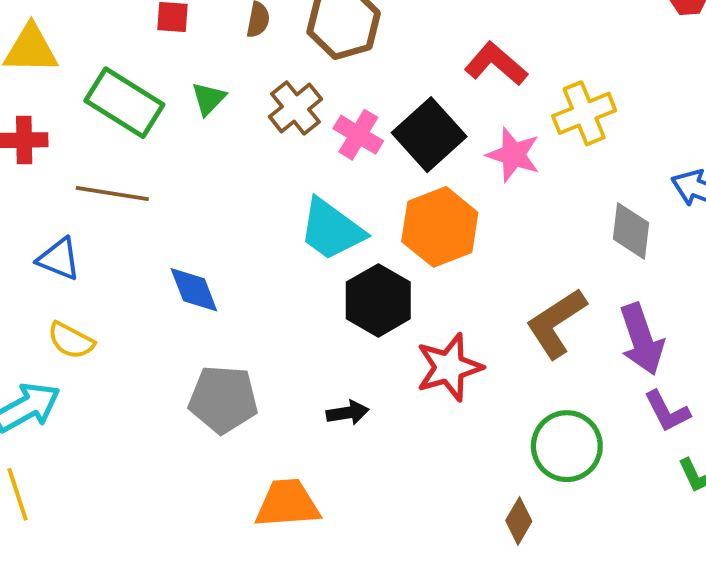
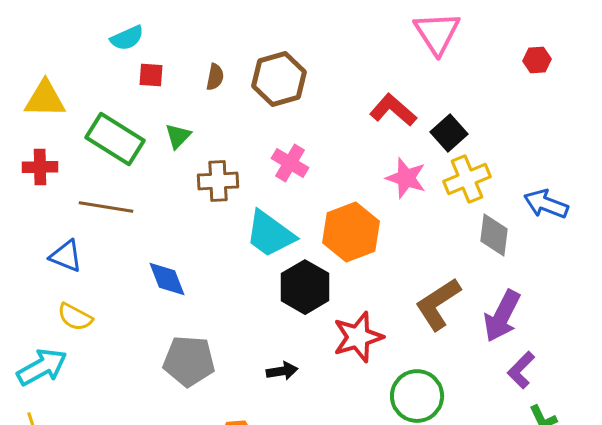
brown cross: (295, 108) -> (218, 181), moved, turned 36
yellow cross: (584, 113) -> (467, 179), moved
black square: (429, 135) -> (449, 133), moved, size x0.7
purple arrow: (642, 339) -> (502, 316), turned 46
purple L-shape: (667, 411) -> (521, 370), turned 72
green circle: (567, 446) -> (417, 396), moved

